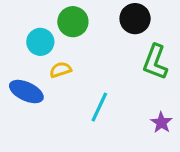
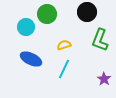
yellow semicircle: (61, 70) -> (64, 45), moved
blue ellipse: (26, 92) -> (31, 59), moved

